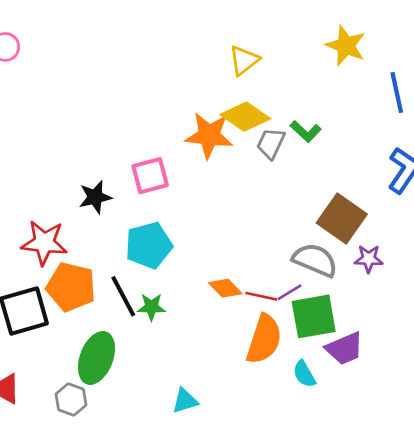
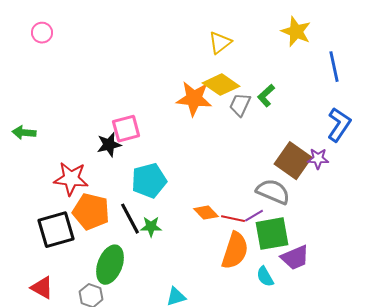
green L-shape: (306, 131) -> (266, 96), turned 95
pink square: (150, 176) -> (126, 129), moved
purple star: (369, 259) -> (318, 159), moved

